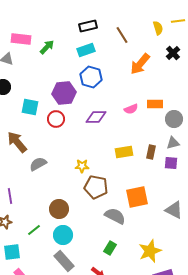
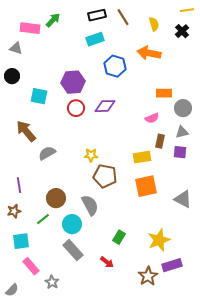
yellow semicircle: (158, 28) -> (154, 24), moved
brown line: (122, 35) -> (123, 17), moved
green arrow: (47, 47) -> (53, 20), moved
black cross: (173, 53) -> (182, 31), moved
orange arrow: (140, 64) -> (149, 53), turned 60
blue hexagon: (91, 77) -> (115, 66), moved
pink semicircle: (131, 109) -> (152, 118), moved
red circle: (56, 119) -> (76, 108), moved
yellow rectangle: (124, 152) -> (142, 157), moved
brown circle: (59, 209) -> (56, 198), moved
gray semicircle: (115, 216) -> (90, 205), moved, turned 35

